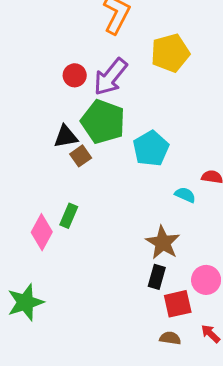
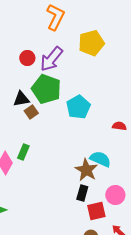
cyan semicircle: (185, 195) -> (100, 159), moved, size x1.5

